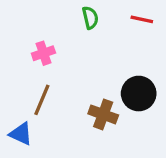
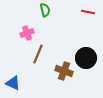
green semicircle: (90, 18) -> (45, 10), moved
brown line: (42, 100) -> (38, 54), moved

